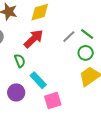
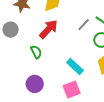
cyan rectangle: (38, 80) -> (75, 67), moved

